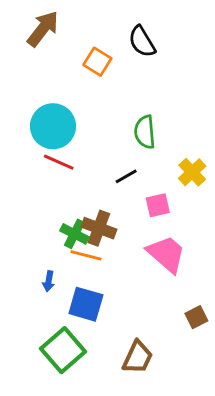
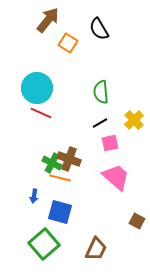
brown arrow: (43, 29) -> (48, 20), moved
black line: (126, 176) -> (100, 123), moved
brown square: (196, 317) -> (137, 221), turned -35

